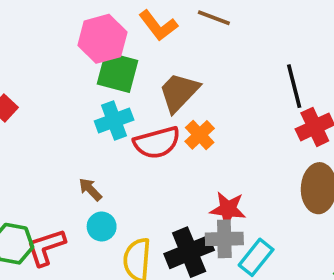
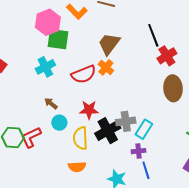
brown trapezoid: (179, 92) -> (109, 44), moved
cyan cross: (114, 121) -> (45, 67), moved
red star: (228, 209) -> (89, 110), moved

